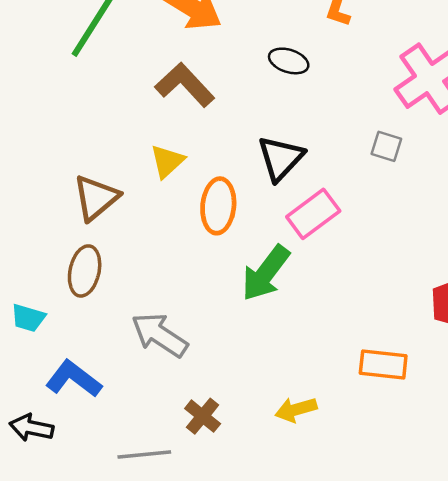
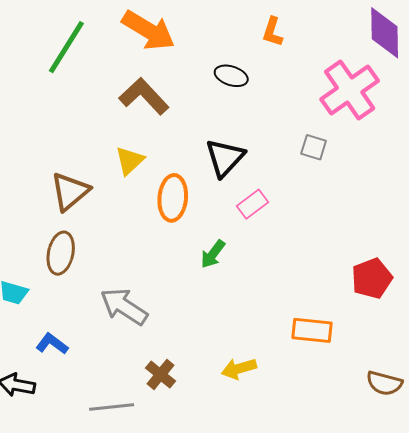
pink rectangle: (313, 214) -> (253, 204), size x0.7
green arrow: (266, 273) -> (213, 254), size x0.6
blue L-shape: (74, 379) -> (52, 344), size x0.7

